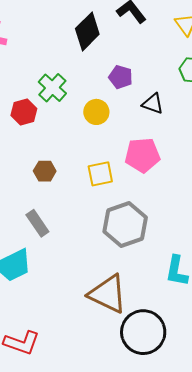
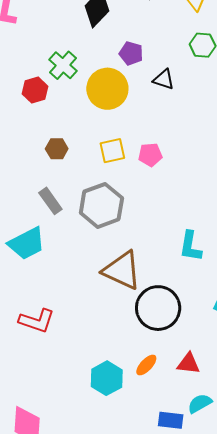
yellow circle: (96, 112) -> (107, 89), size x1.6
pink pentagon: (142, 155) -> (150, 155), moved, size x0.7
gray hexagon: (125, 224) -> (101, 205), moved

